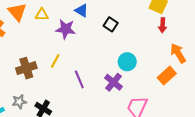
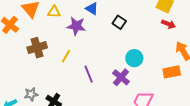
red arrow: (162, 25) -> (168, 24), turned -72
brown cross: (26, 68) -> (37, 48), moved
orange rectangle: (167, 76) -> (172, 72), turned 30

